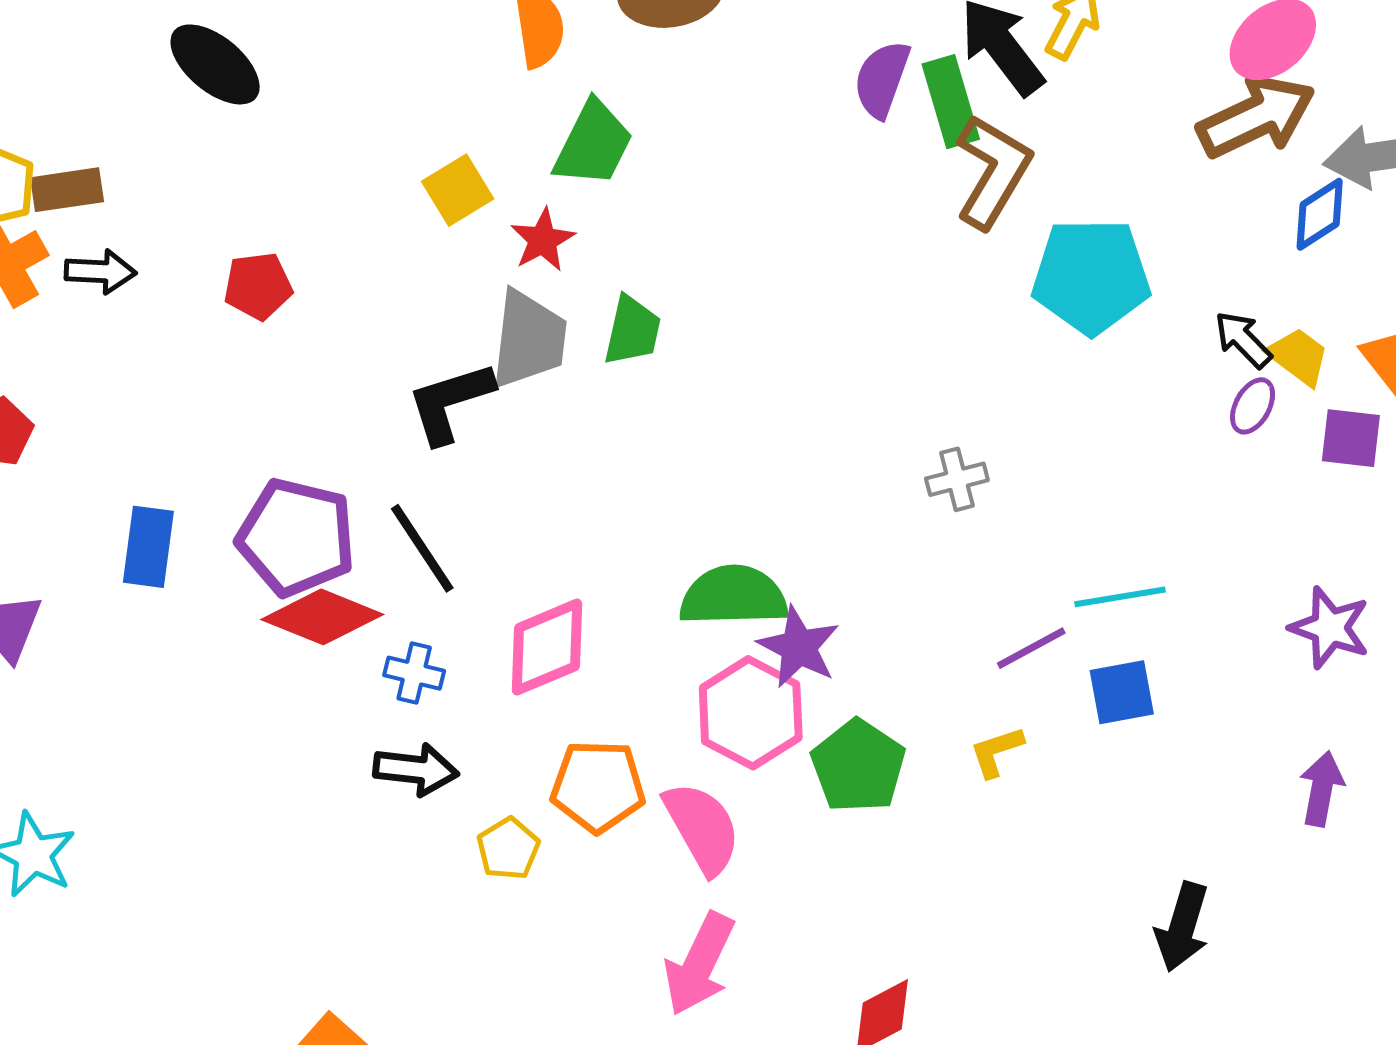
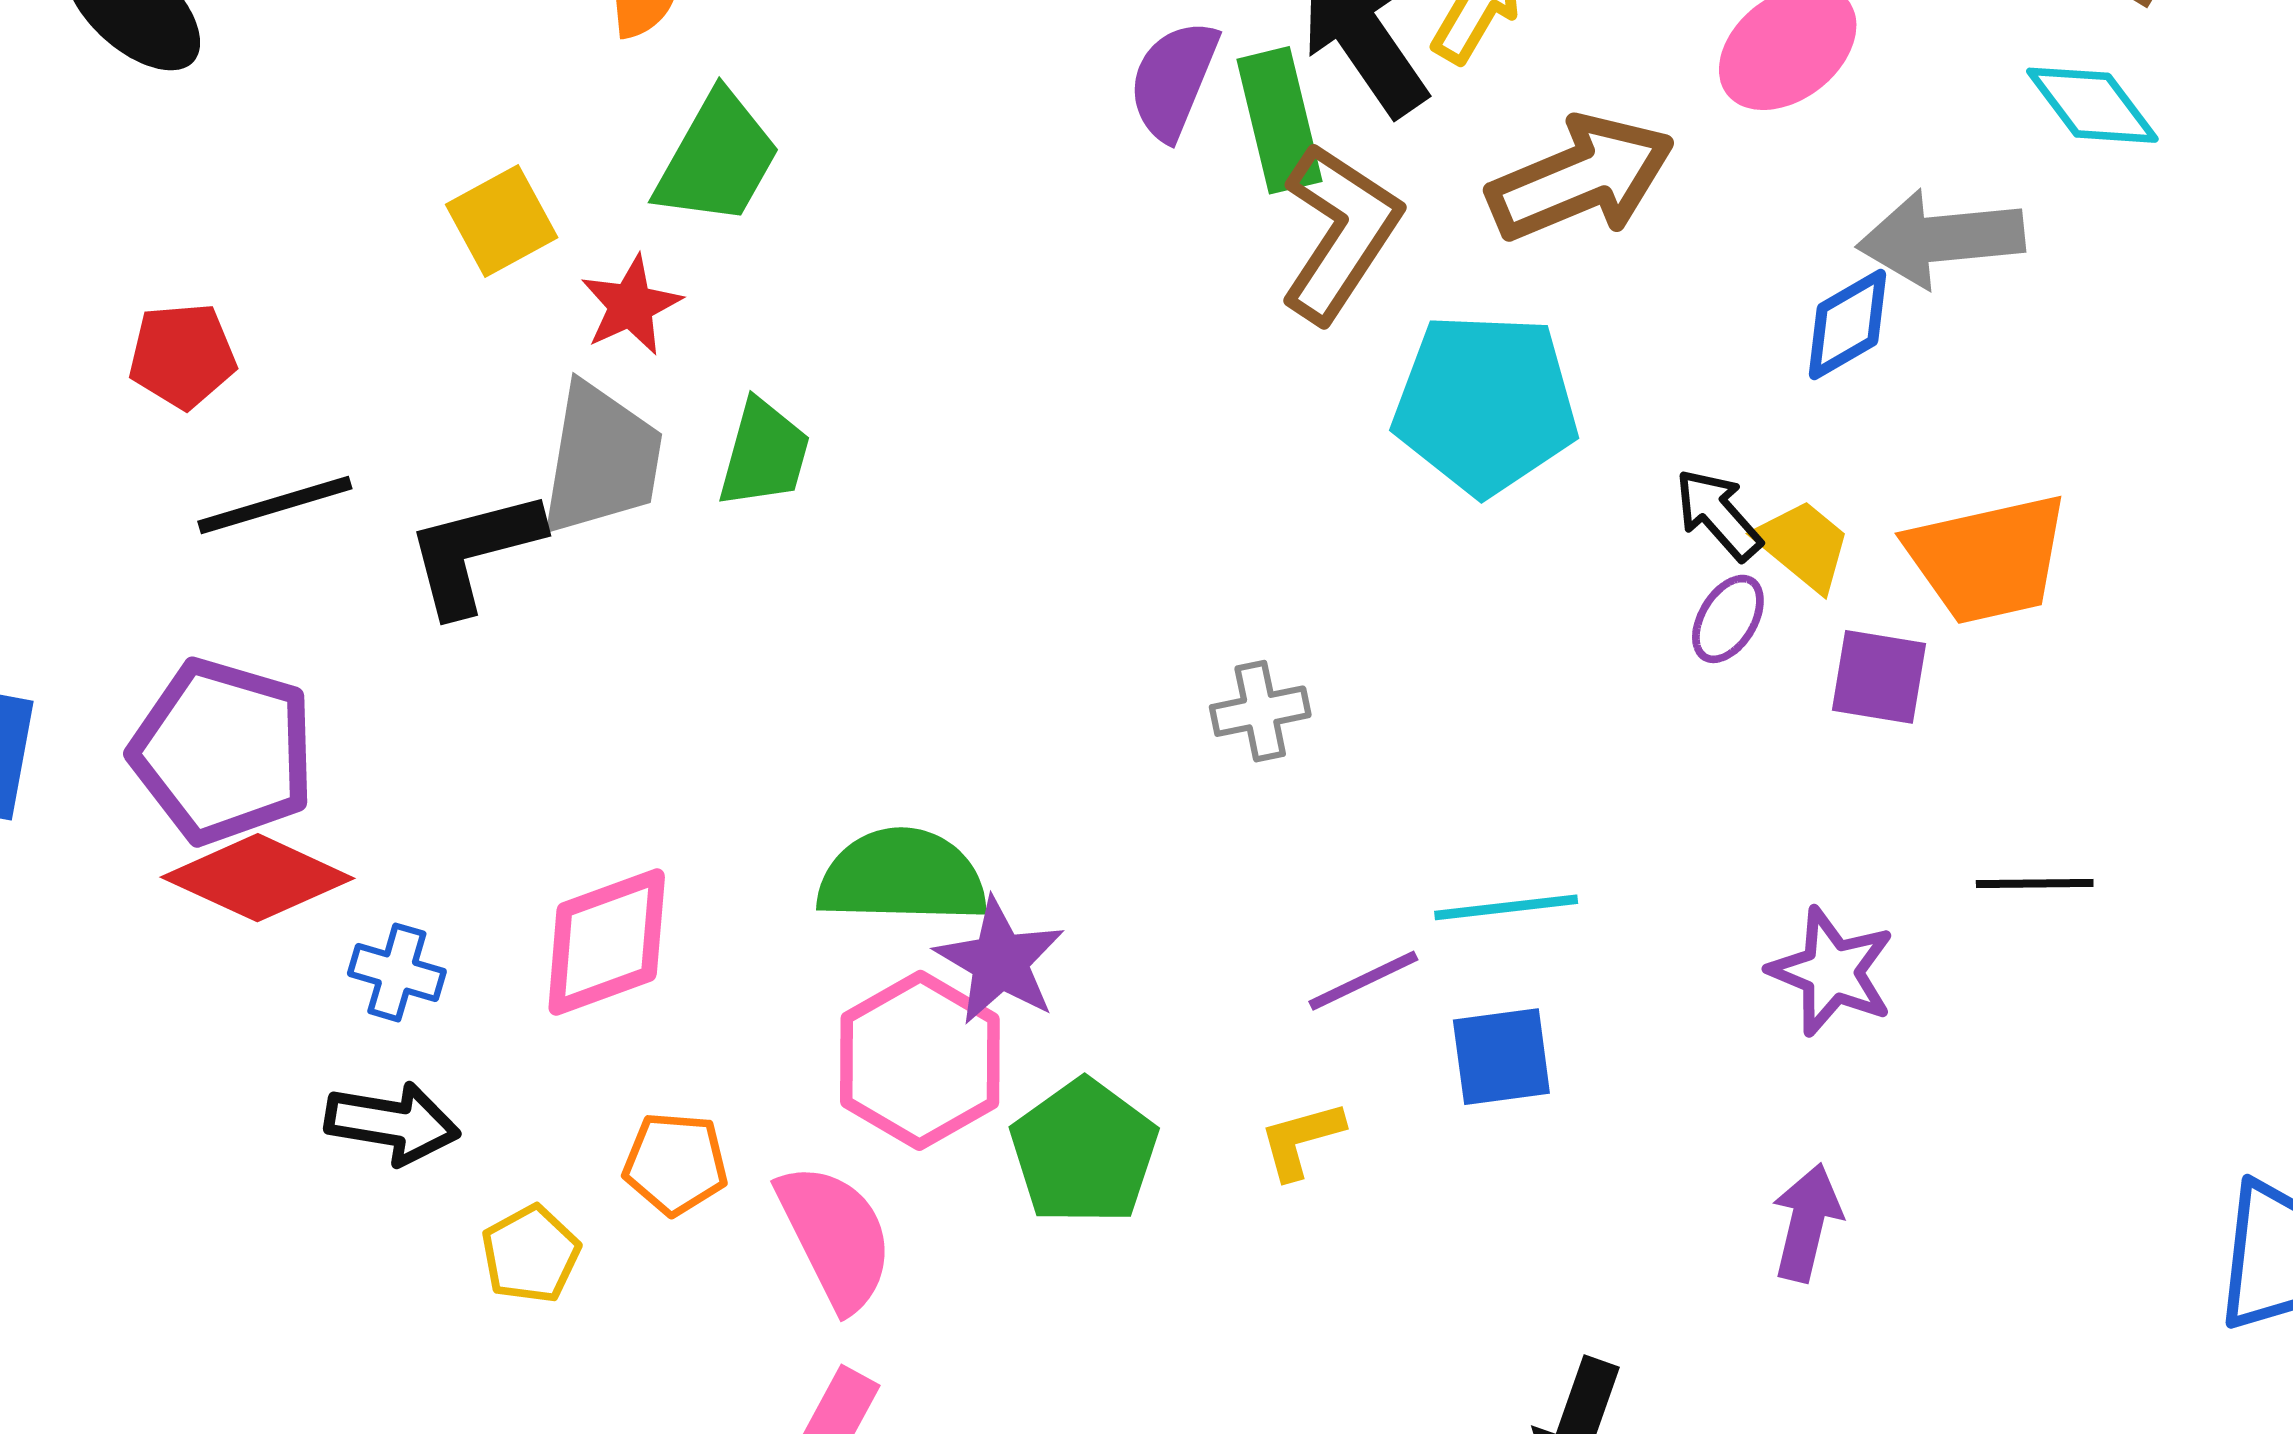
brown arrow: (1256, 117) -> (1581, 178), moved
black line: (422, 548) -> (275, 505), moved, turned -76
orange pentagon: (598, 786) -> (675, 1163), size x0.7

